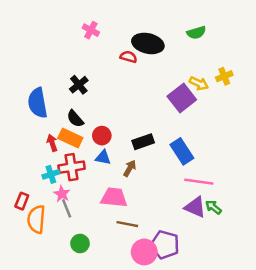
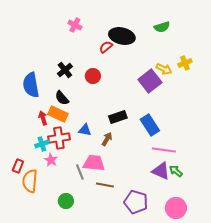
red semicircle: (128, 57) -> (106, 47), turned -56
red circle: (102, 136) -> (93, 76), moved
gray line: (67, 208) -> (80, 172), moved
pink circle: (144, 252) -> (176, 208), moved

